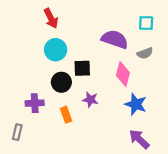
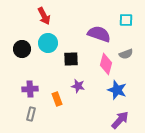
gray semicircle: (145, 53) -> (126, 54), moved
black circle: (61, 82) -> (22, 49), moved
gray rectangle: (17, 132) -> (31, 114), moved
purple arrow: (139, 139) -> (120, 120), turned 90

